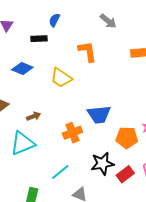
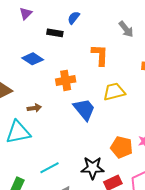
yellow trapezoid: (61, 78) -> (114, 92), moved, turned 120
blue trapezoid: (99, 114) -> (84, 109), moved, turned -135
orange cross: (72, 133) -> (66, 80), moved

